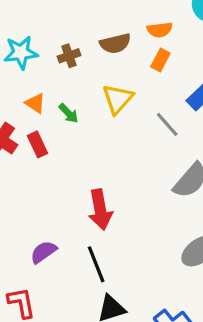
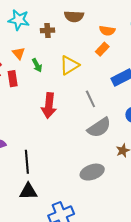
brown semicircle: (115, 43) -> (74, 16), moved
gray line: (167, 124) -> (90, 99), moved
red arrow: (100, 210) -> (49, 106), moved

